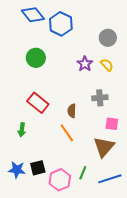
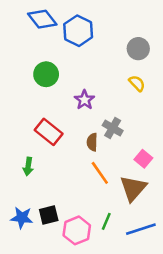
purple star: (85, 64) -> (84, 100), moved
gray cross: (100, 98) -> (113, 128), moved, turned 35
pink square: (112, 124) -> (143, 159), turned 32
orange line: (67, 133) -> (100, 173), moved

